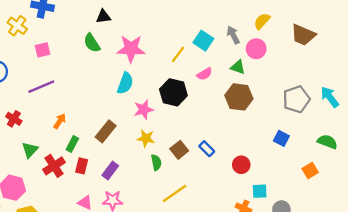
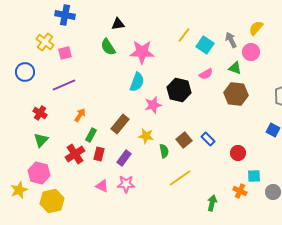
yellow cross: (17, 26) -> (45, 42), moved
yellow line: (178, 54) -> (184, 35), moved
yellow star: (146, 138) -> (146, 136), moved
green triangle: (30, 150) -> (41, 140), moved

